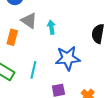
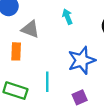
cyan arrow: (51, 27) -> (67, 17), moved

